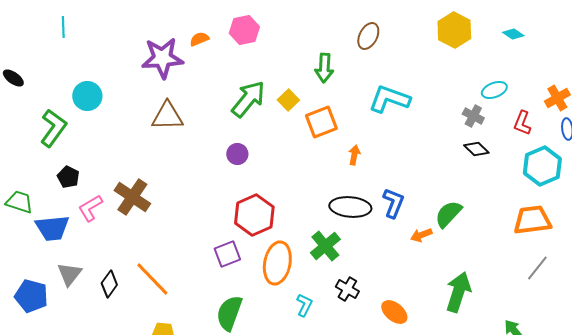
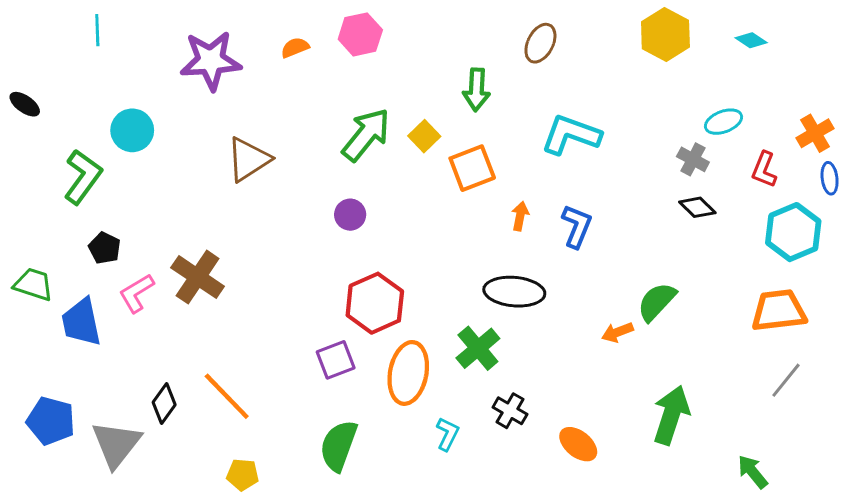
purple star: (162, 58) -> (211, 61), moved
brown triangle: (167, 116) -> (248, 159), turned -32
blue L-shape: (393, 203) -> (577, 226), moved
blue trapezoid: (52, 228) -> (81, 322), turned 84
gray triangle: (69, 274) -> (116, 444), moved, size x1.4

